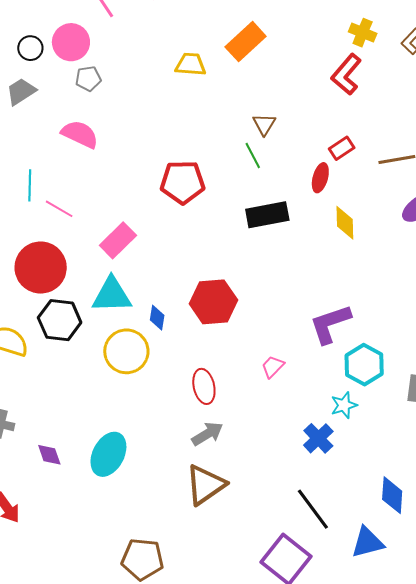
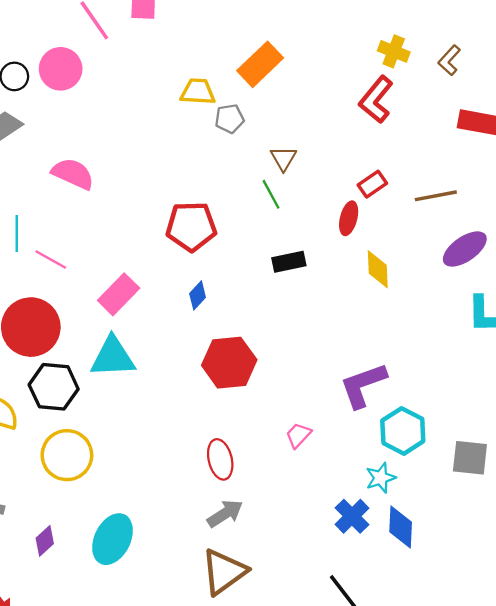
gray pentagon: (88, 79) -> (230, 119), moved
black rectangle: (267, 215) -> (289, 262), size x0.7
blue diamond: (157, 318) -> (198, 295), moved, turned 35
yellow circle: (126, 351) -> (67, 455), moved
purple diamond: (49, 455) -> (45, 541), turned 68
blue diamond: (392, 495) -> (401, 527), moved

